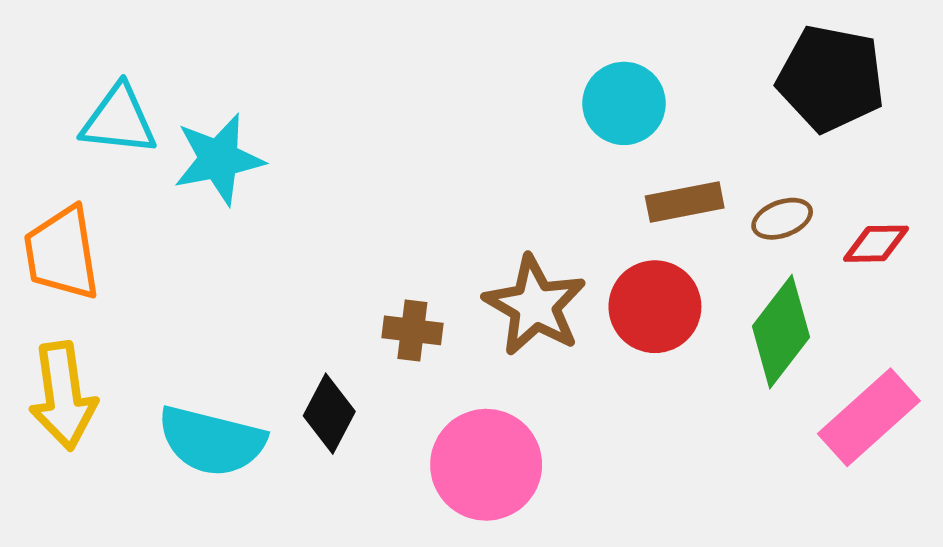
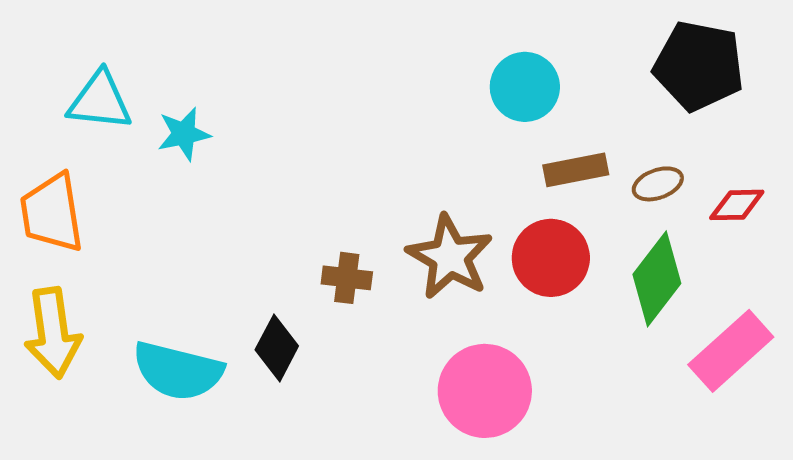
cyan star: (219, 159) -> (184, 134), size x0.7
pink circle: (486, 465) -> (485, 391), moved

